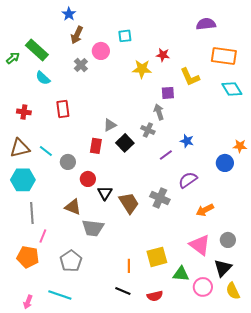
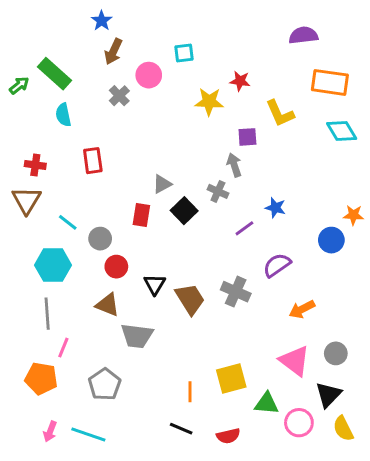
cyan semicircle: (43, 78) -> (63, 115), turned 35
brown triangle: (20, 148) -> (27, 200), moved, turned -45
red circle: (88, 179) -> (116, 267), moved
cyan hexagon: (23, 180) -> (53, 265), moved
pink arrow: (28, 302) -> (50, 431), moved

